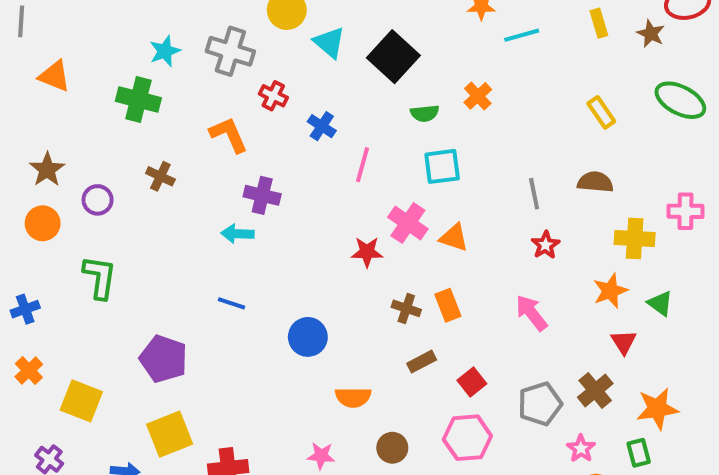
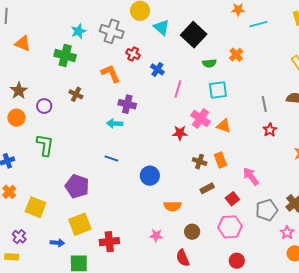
pink arrow: (531, 313) -> (251, 176), moved

